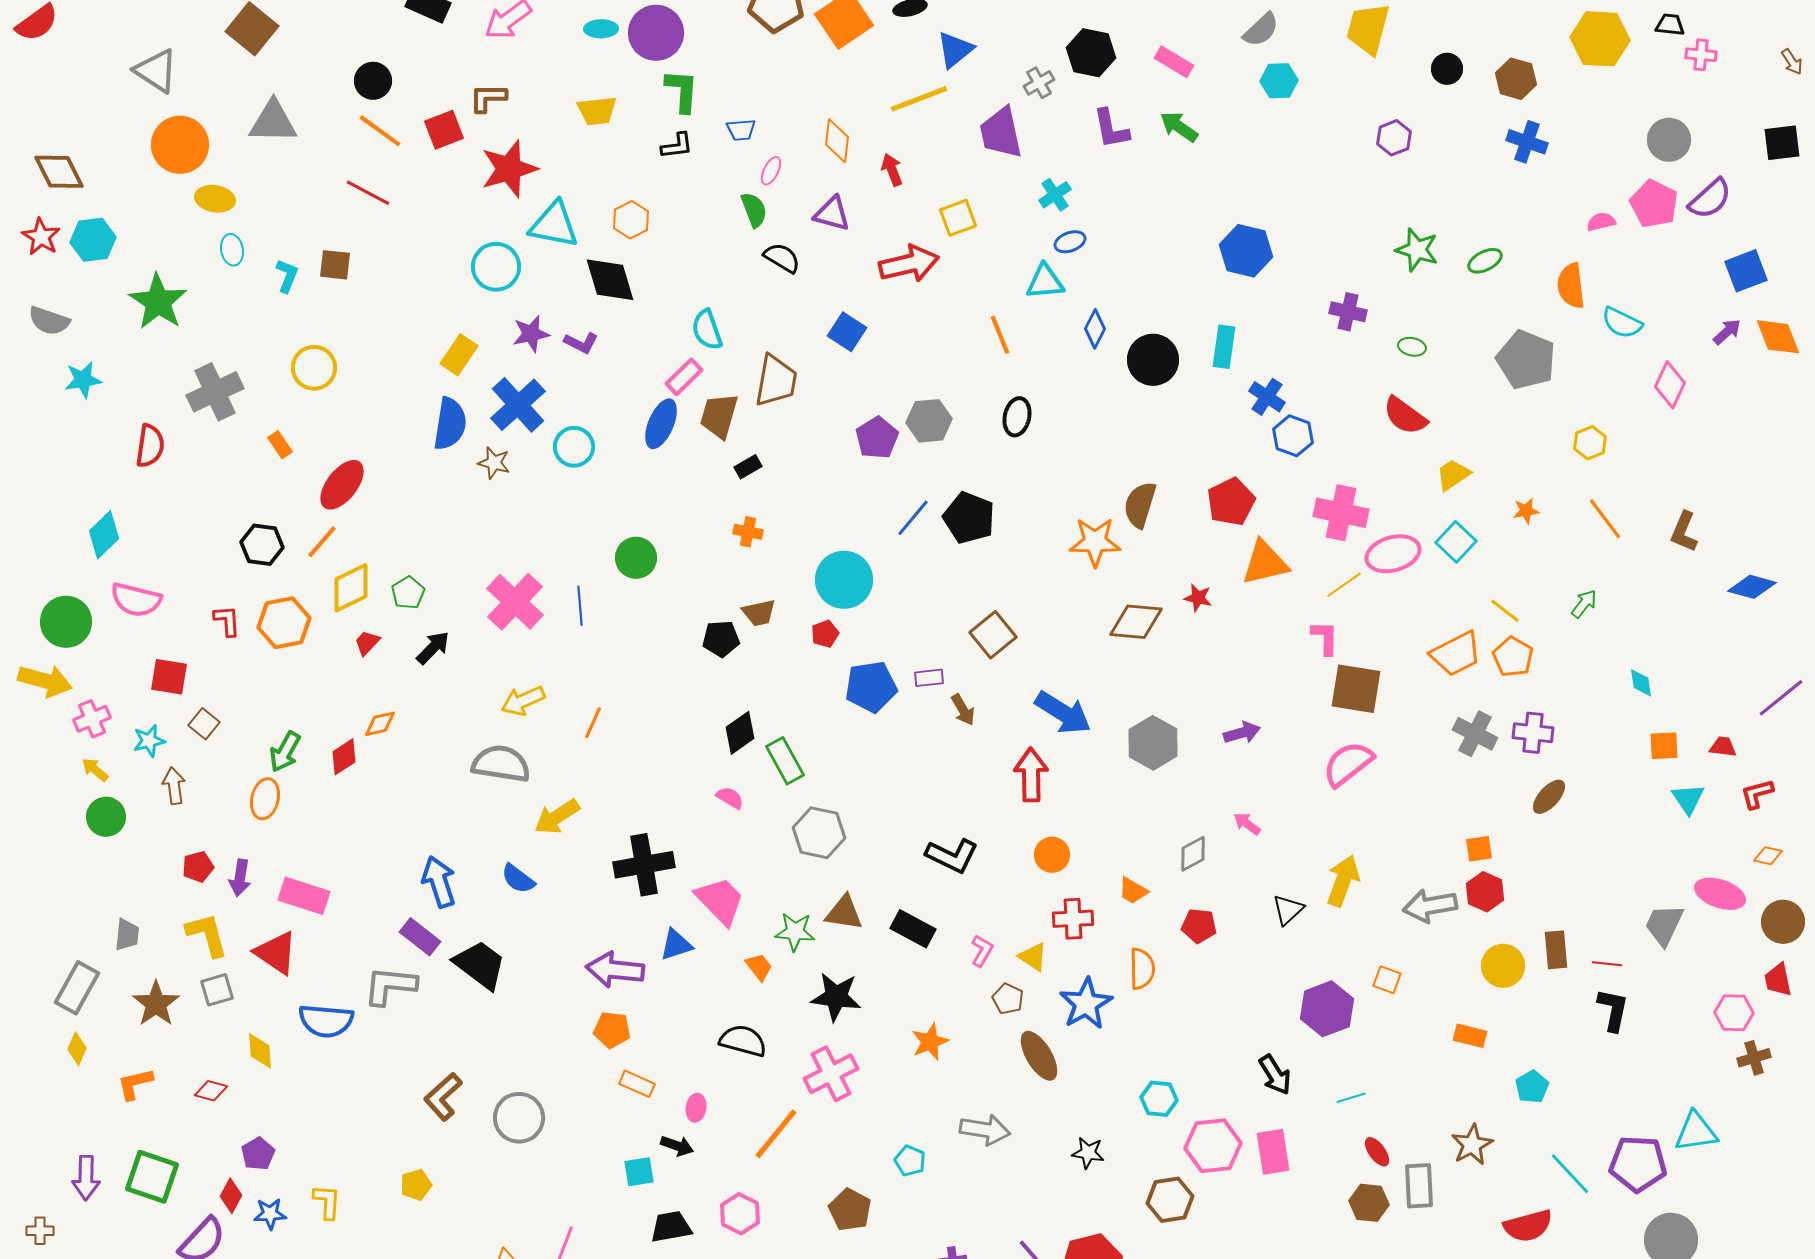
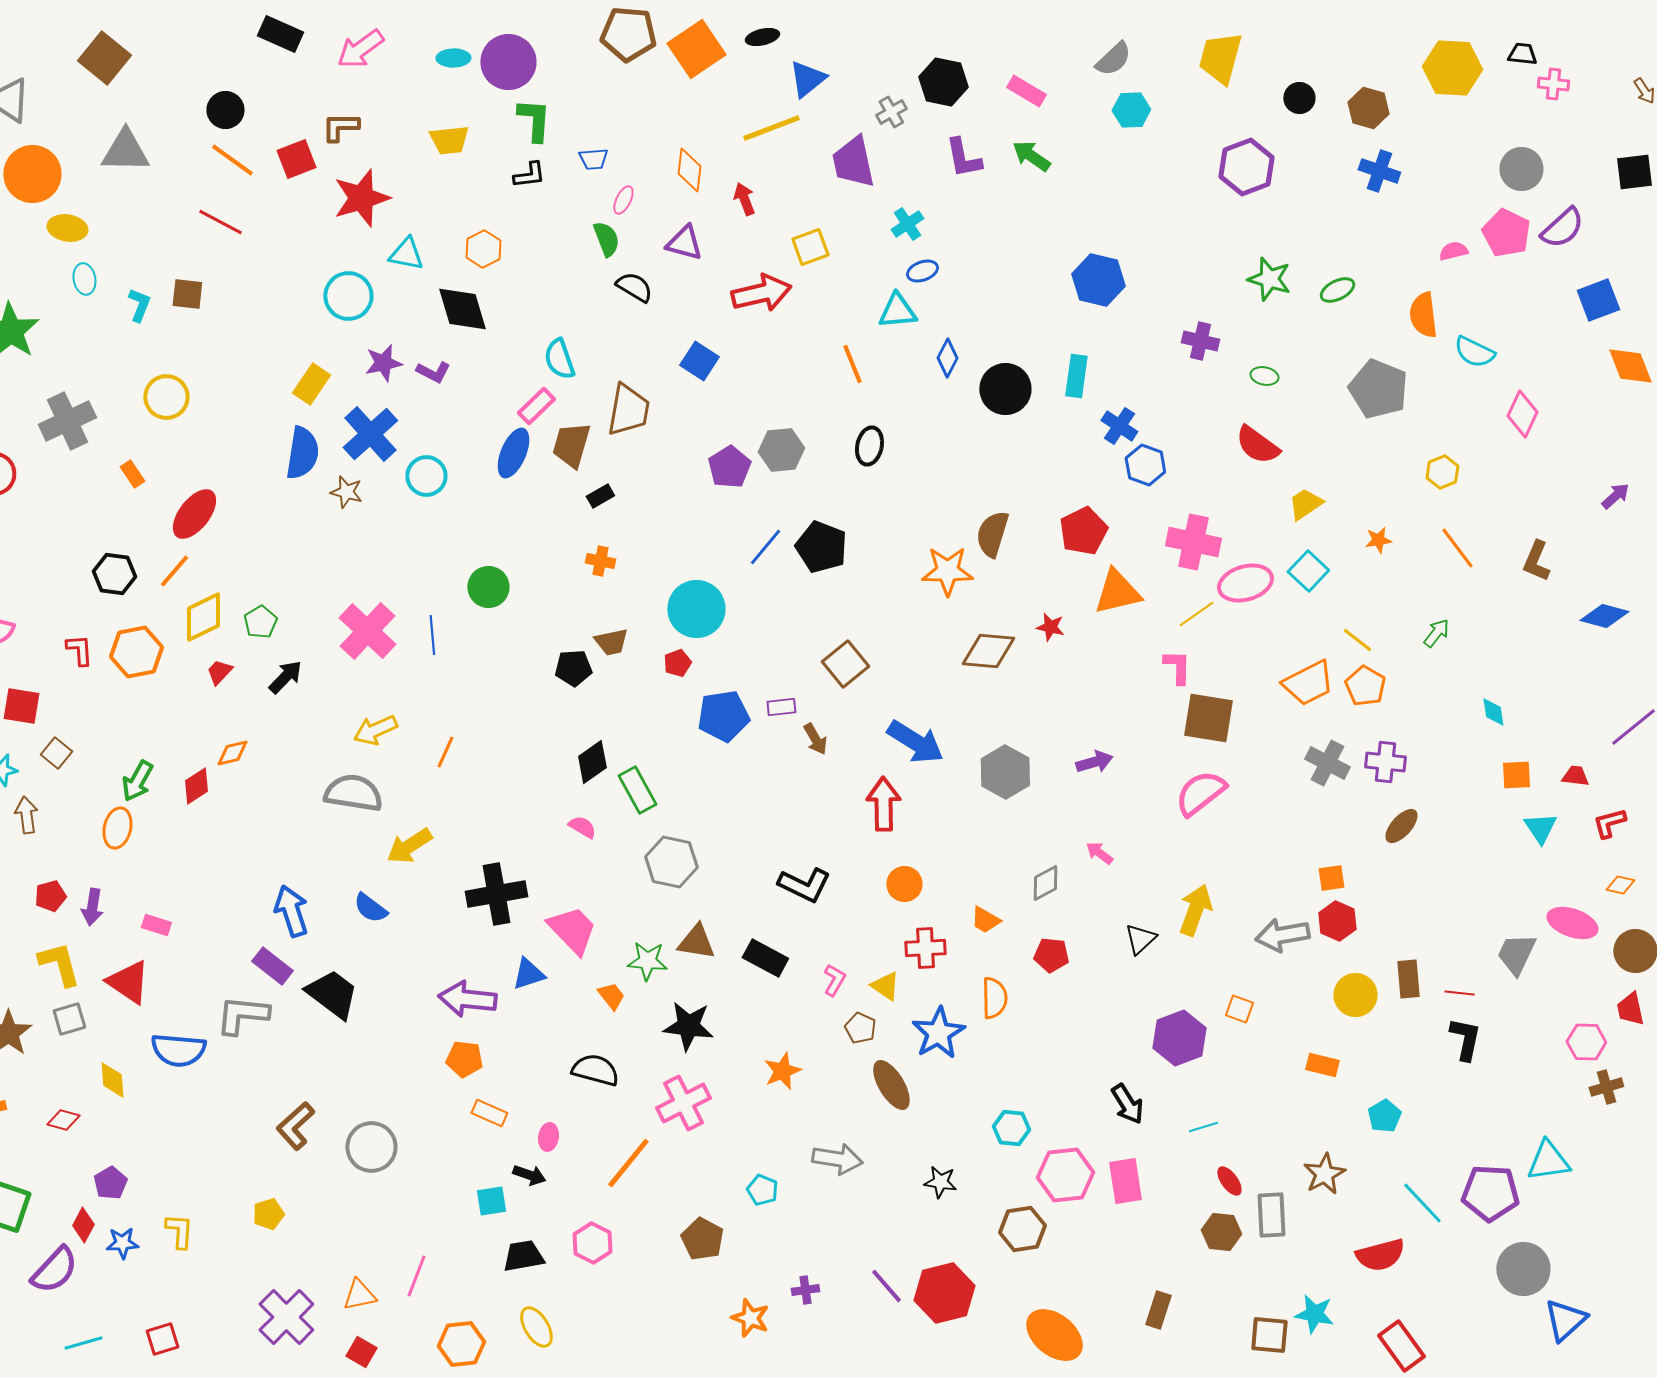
purple hexagon: (1394, 138) -> (1246, 167), size x1.6
cyan triangle: (554, 225) -> (406, 254), size x0.7
purple arrow: (1727, 332) -> (1615, 496), moved
pink rectangle: (304, 896) -> (156, 925), size x0.6

